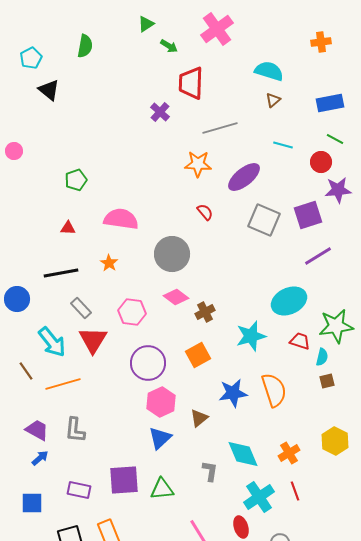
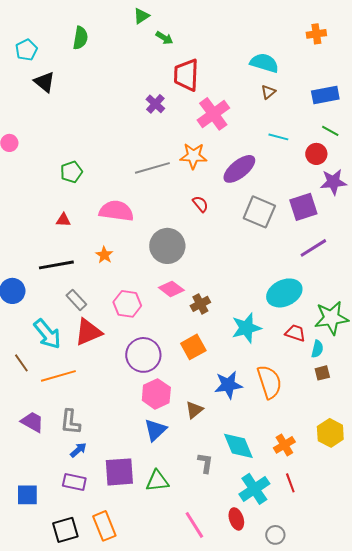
pink cross: (217, 29) -> (213, 114), moved
gray line: (220, 128) -> (152, 168), moved
red triangle: (93, 340) -> (88, 332), turned 36
blue arrow: (40, 458) -> (78, 450), moved

